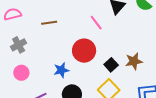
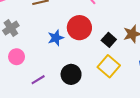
blue star: (61, 70) -> (56, 38), moved

